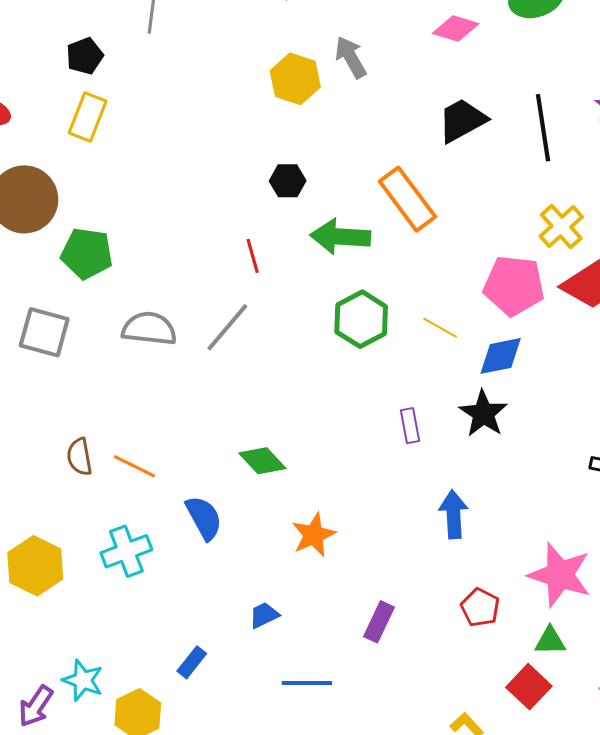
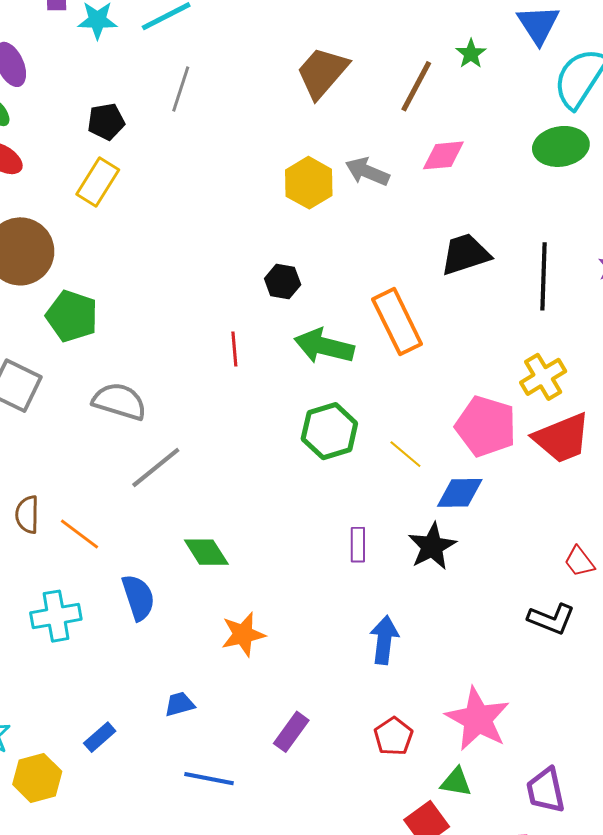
pink diamond: (456, 29) -> (443, 155), moved, turned -33
gray arrow: (351, 57) -> (367, 172), turned -48
gray line: (227, 327) -> (156, 468), moved

